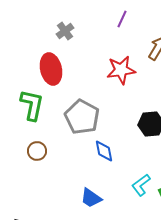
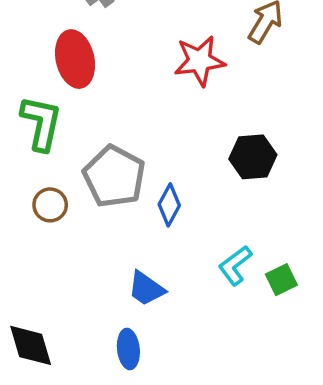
gray pentagon: (82, 117) -> (114, 176), moved
blue diamond: (104, 151) -> (169, 205), turned 40

